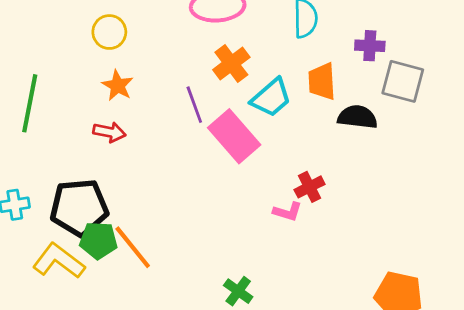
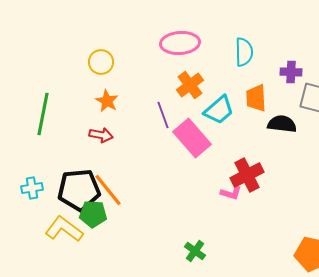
red cross: (310, 187) -> (247, 175), size x1.5
orange line: (133, 247) -> (108, 190), moved

